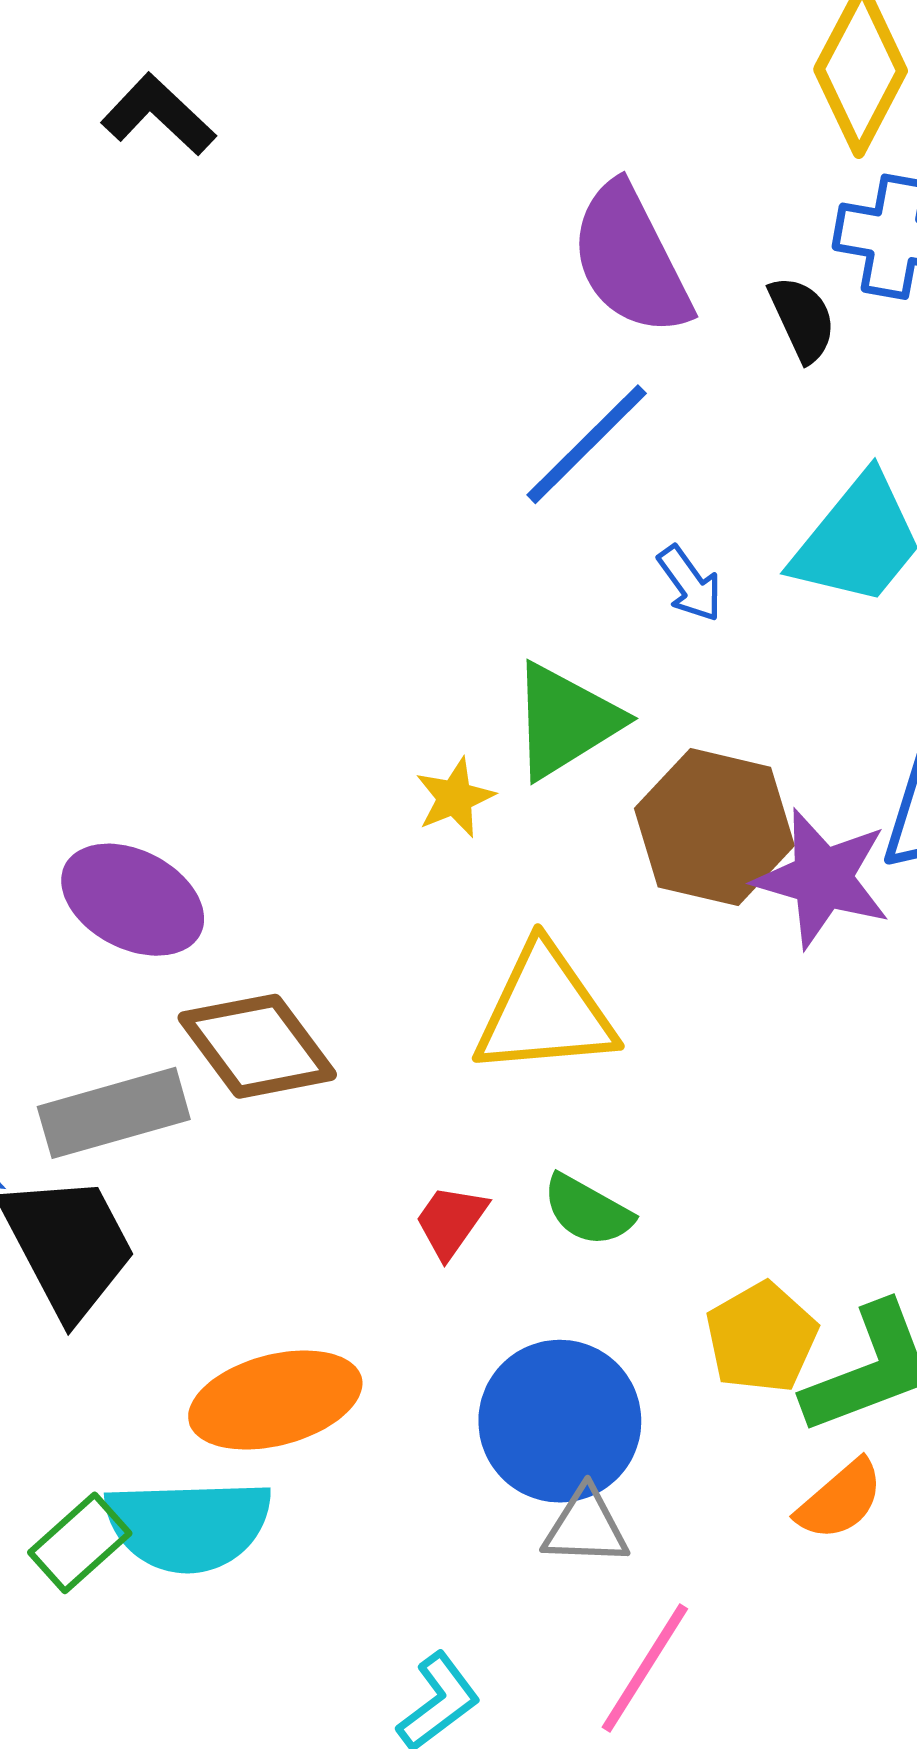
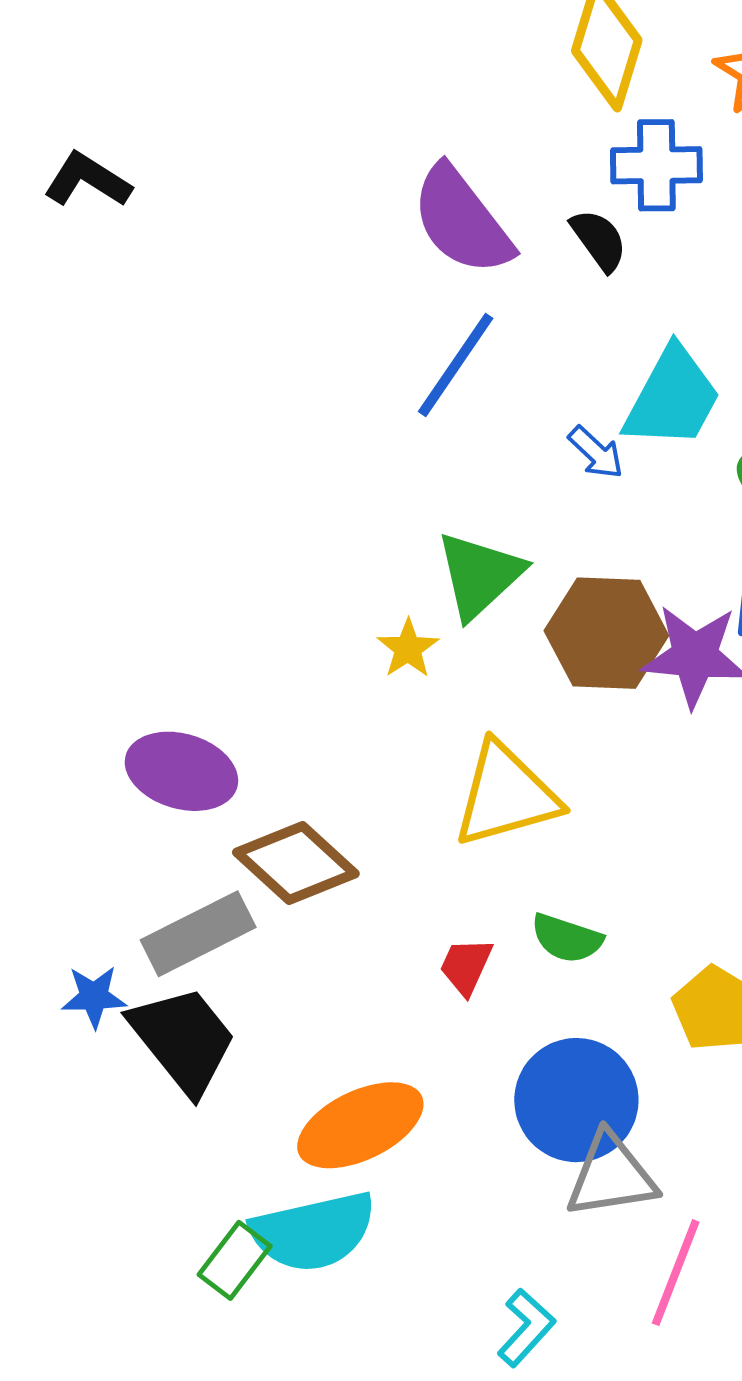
blue arrow: (690, 584) -> (596, 452), moved
gray triangle: (586, 1527) -> (611, 1176), size x1.4

